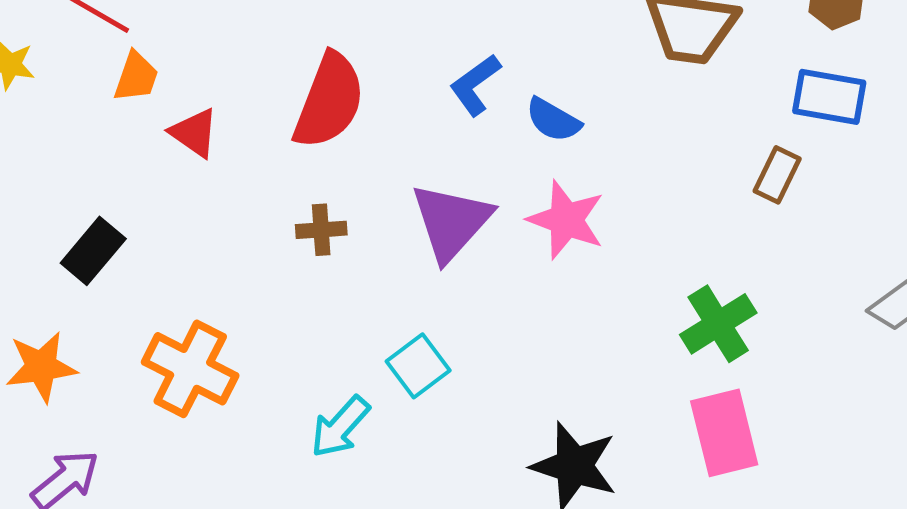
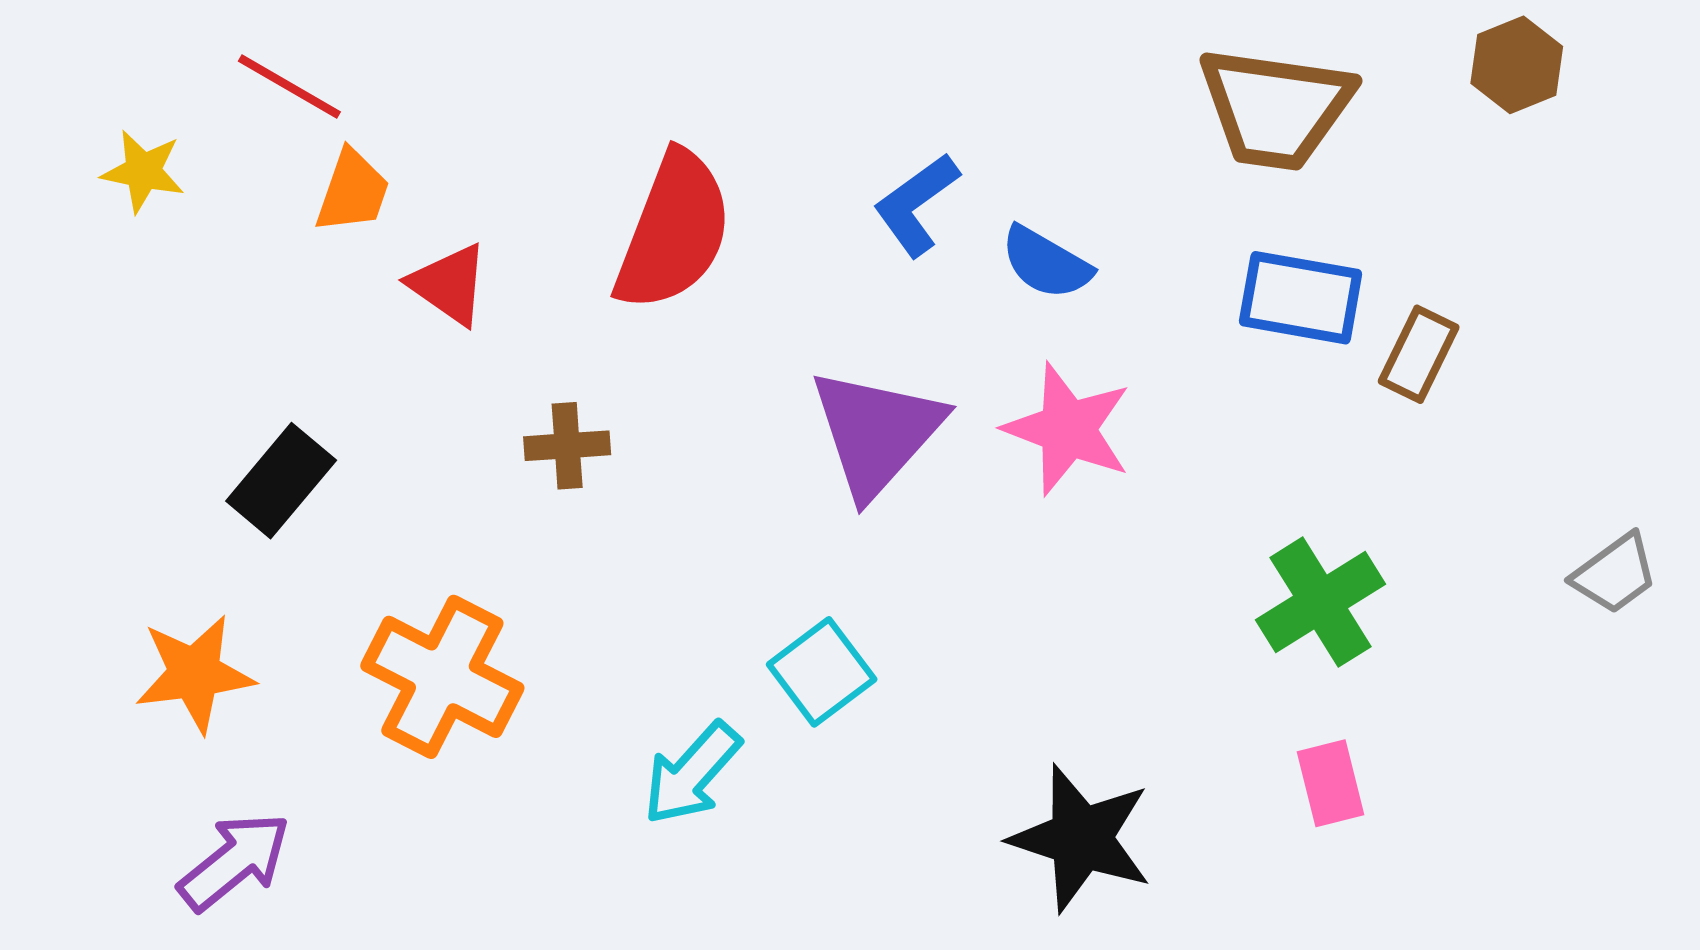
blue rectangle: (829, 97) -> (1301, 298), moved
brown cross: (321, 230) -> (567, 446), moved
pink rectangle: (724, 433) -> (1330, 783), size x0.6

